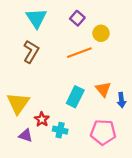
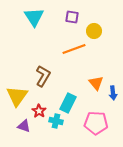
purple square: (77, 18) -> (72, 17), turned -32
brown L-shape: (31, 52) -> (43, 76), moved
cyan rectangle: (75, 97) -> (68, 103), moved

